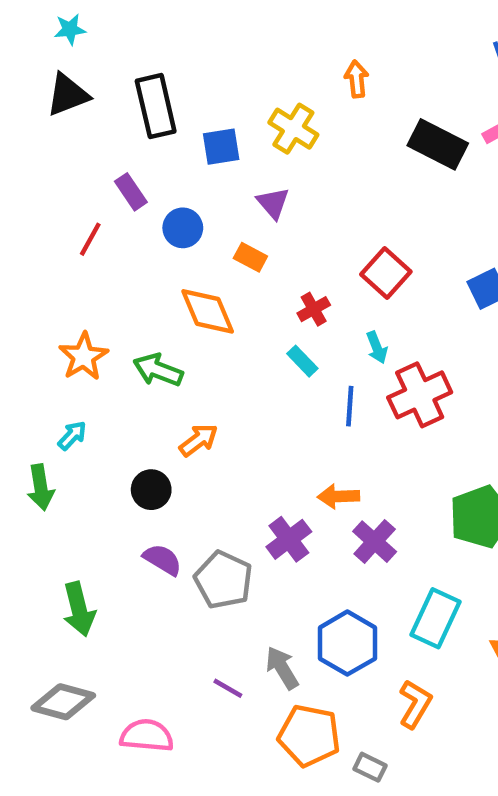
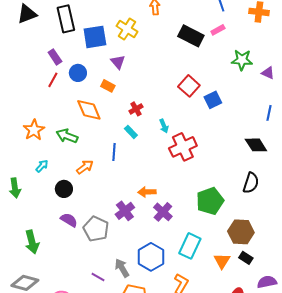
blue square: (221, 147) -> (95, 37), size x1.4
red line: (90, 239) -> (53, 80), moved
red square: (386, 273) -> (189, 86), moved
blue line: (350, 406) -> (114, 152), moved
cyan arrow: (72, 435) -> (42, 166), moved

